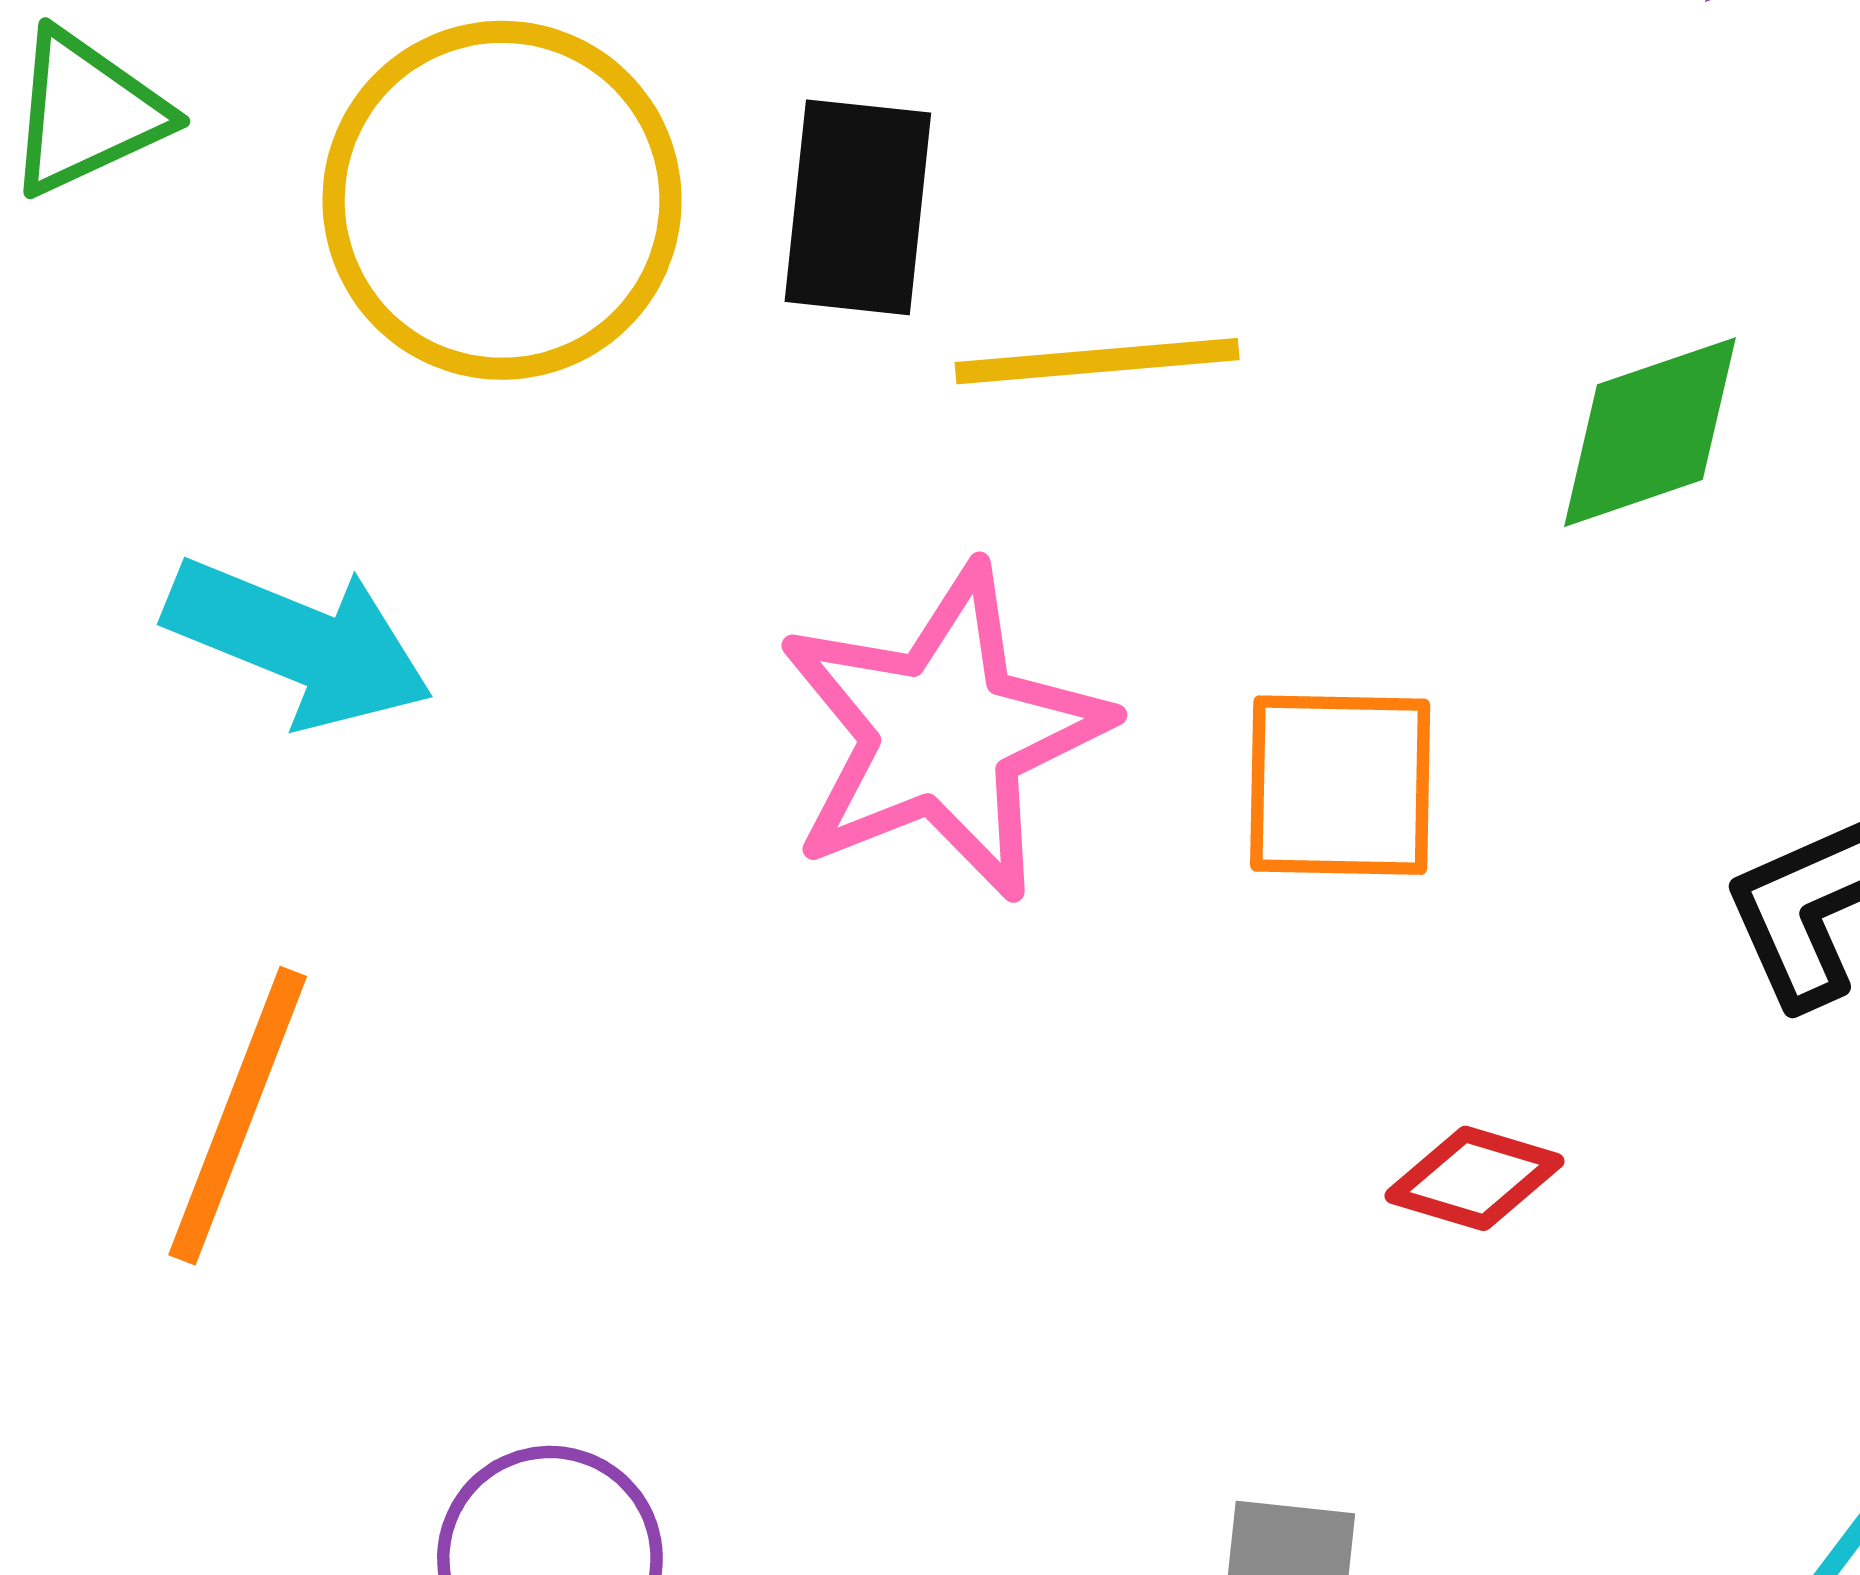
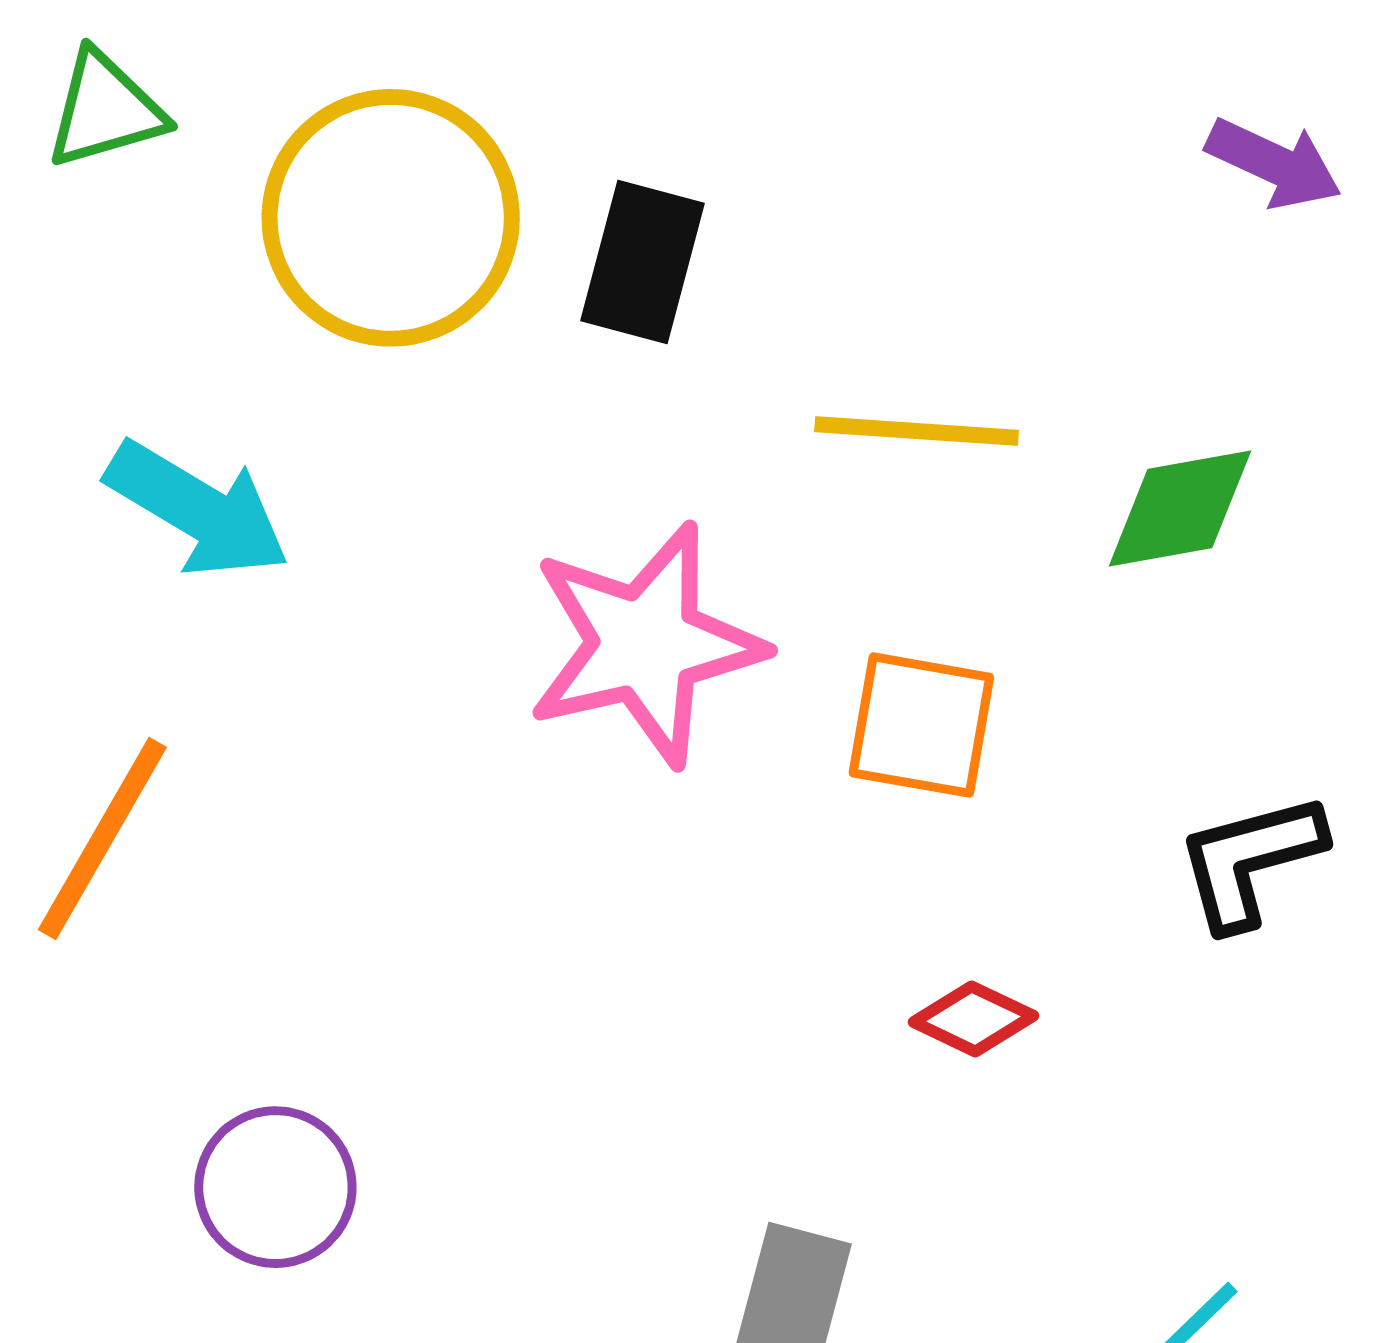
yellow line: (1097, 361) -> (917, 431), moved

